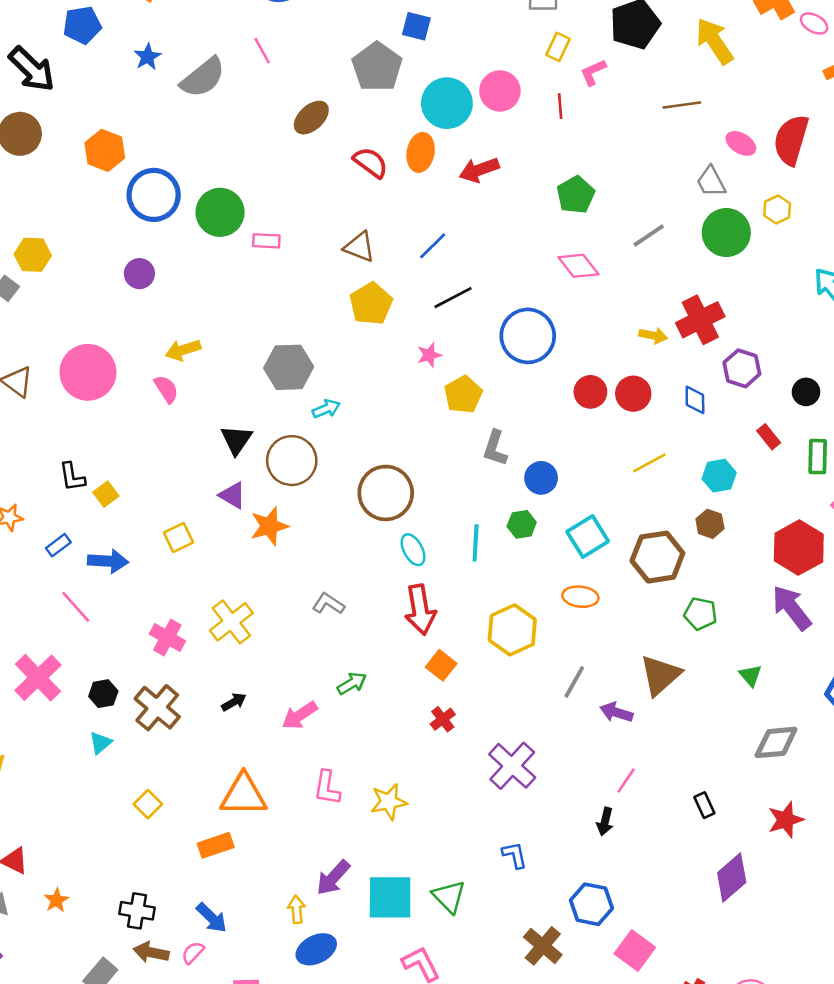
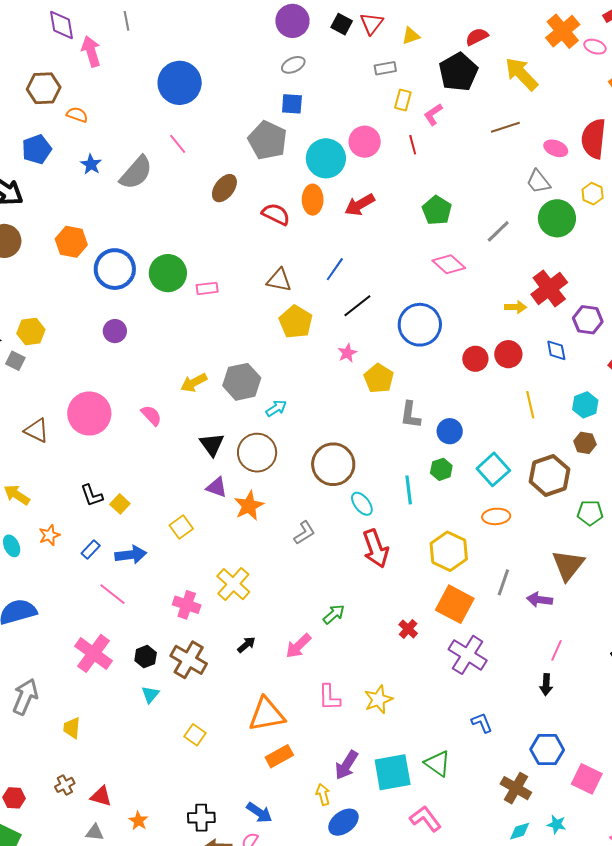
yellow arrow: (183, 350) -> (194, 383), moved
yellow line: (649, 463) -> (530, 405), turned -64
gray L-shape: (328, 604) -> (304, 533), moved, turned 125
orange square: (441, 665) -> (455, 604), moved, size x1.6
orange rectangle: (216, 845) -> (279, 756), moved

